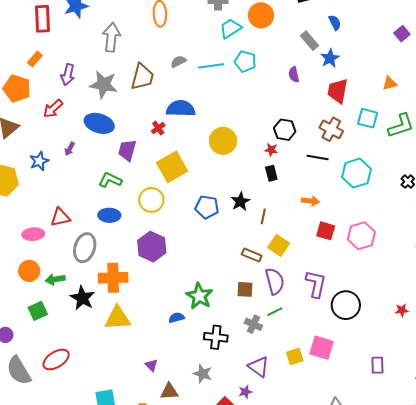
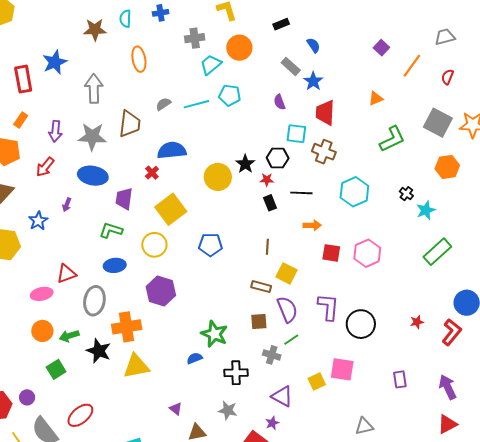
cyan square: (368, 118) -> (296, 134), moved
black line: (318, 157) -> (301, 193), moved
black star: (240, 201) -> (245, 164), moved

